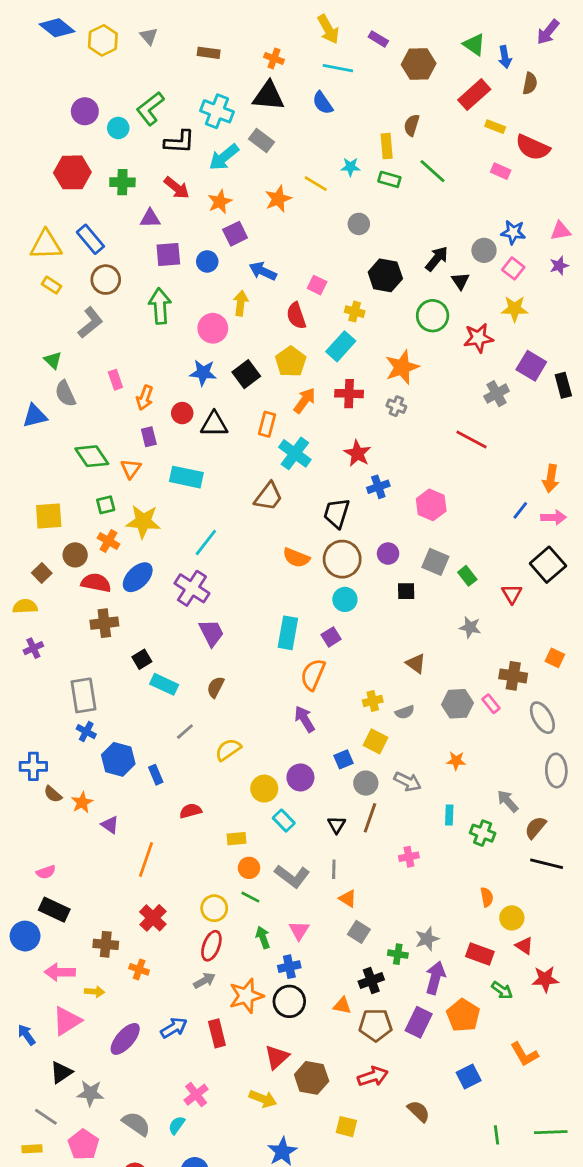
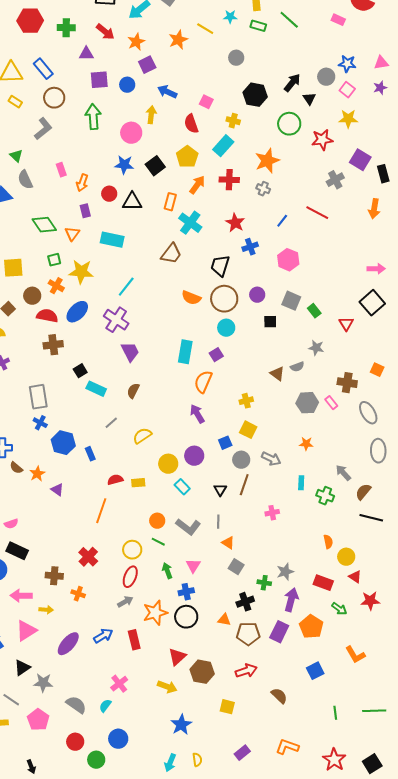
orange arrow: (551, 478) -> (374, 209), moved
blue line: (520, 510) -> (282, 221), moved
gray semicircle: (405, 712) -> (297, 367), moved
yellow rectangle: (236, 839) -> (138, 483), moved
orange line: (146, 860) -> (101, 511), moved

